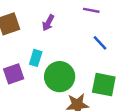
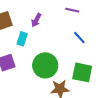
cyan rectangle: (36, 58) -> (22, 39), moved

